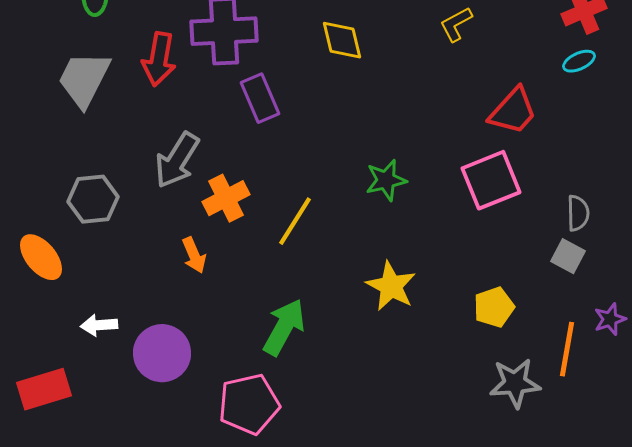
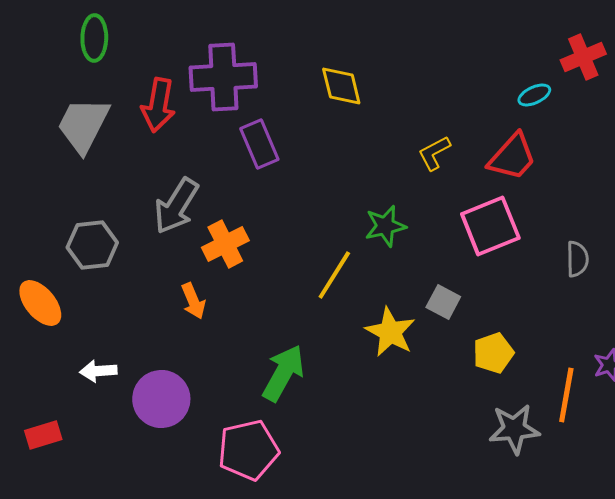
yellow L-shape: (456, 24) -> (434, 153), moved
cyan ellipse: (579, 61) -> (534, 95), moved
yellow line: (295, 221) -> (334, 275), moved
gray square: (568, 256) -> (443, 302), moved
red rectangle: (44, 389) -> (43, 435), size x0.7

